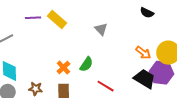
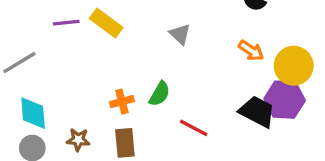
orange arrow: (143, 53) -> (251, 51), moved
orange cross: (63, 67) -> (122, 102), turned 32

